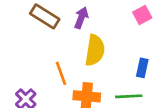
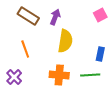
orange line: (61, 73) -> (25, 49), moved

